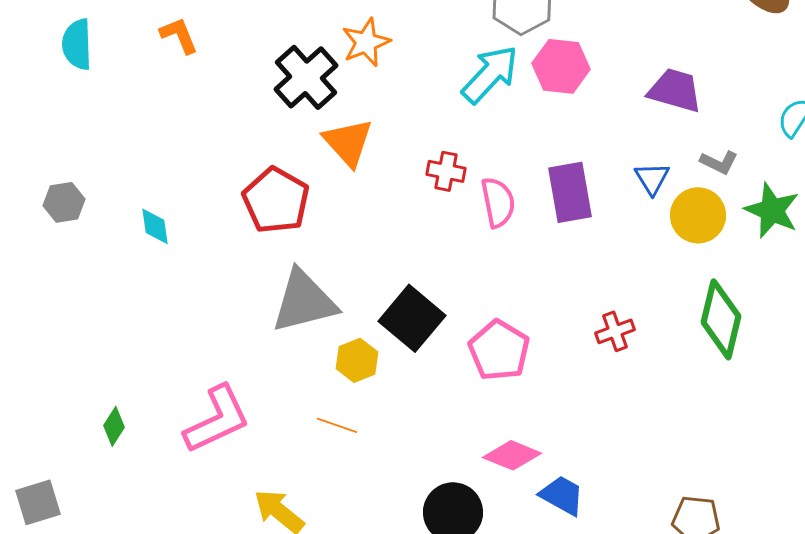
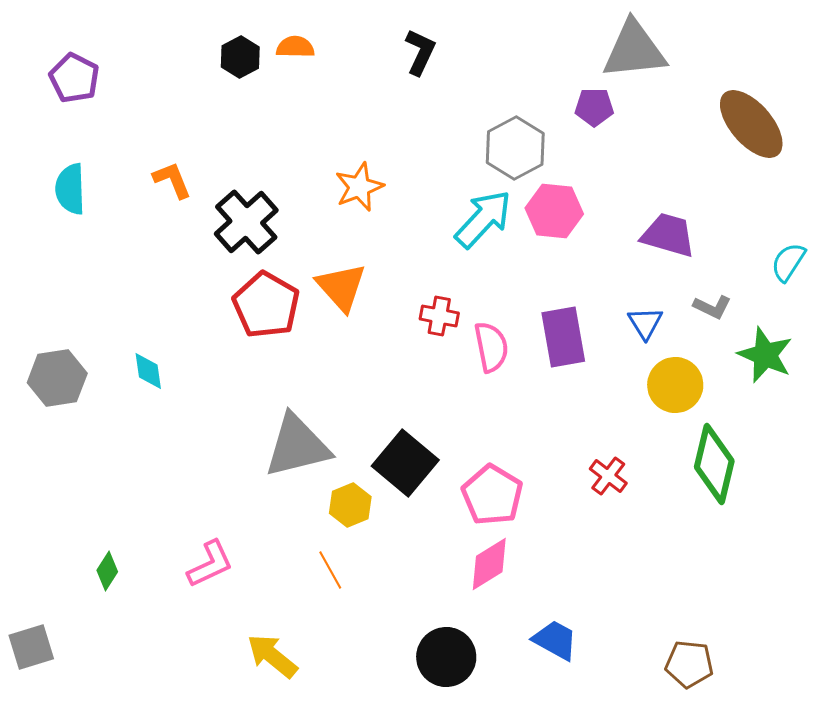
black cross: (306, 77) -> (246, 222), moved
red pentagon: (276, 200) -> (266, 305), moved
gray hexagon: (64, 202) -> (57, 378), moved, size x1.4
yellow circle: (698, 215) -> (675, 385), moved
red cross: (615, 331) -> (608, 476), turned -33
pink L-shape: (217, 419) -> (210, 564), size x0.7
orange line: (337, 425) -> (330, 570), turned 42
pink diamond: (512, 455) -> (489, 564), moved, turned -54

